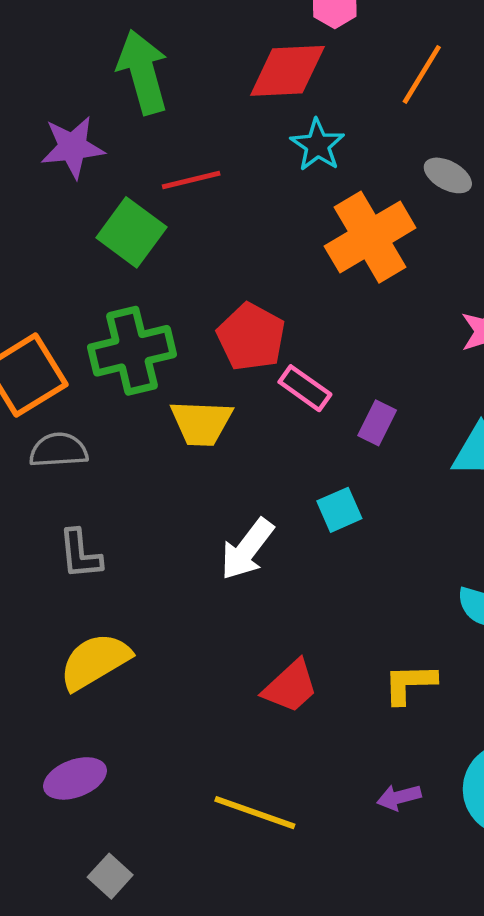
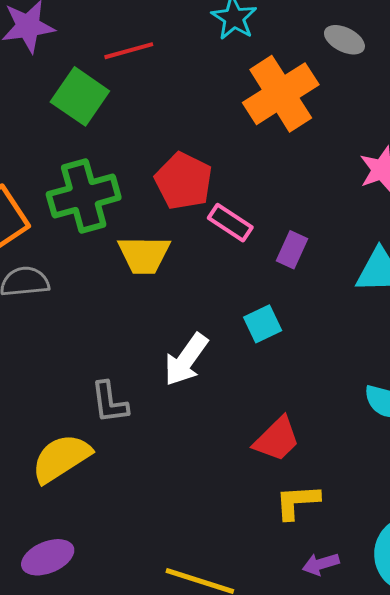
gray L-shape: (80, 554) -> (109, 402), moved
yellow L-shape: (410, 683) -> (297, 502), moved
red trapezoid: (290, 687) -> (277, 439), moved

